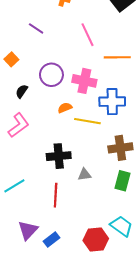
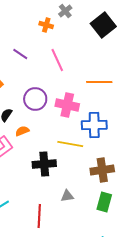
pink line: (87, 35) -> (57, 60), moved
orange semicircle: (65, 108) -> (22, 131), moved
black cross: (59, 156) -> (44, 164), moved

